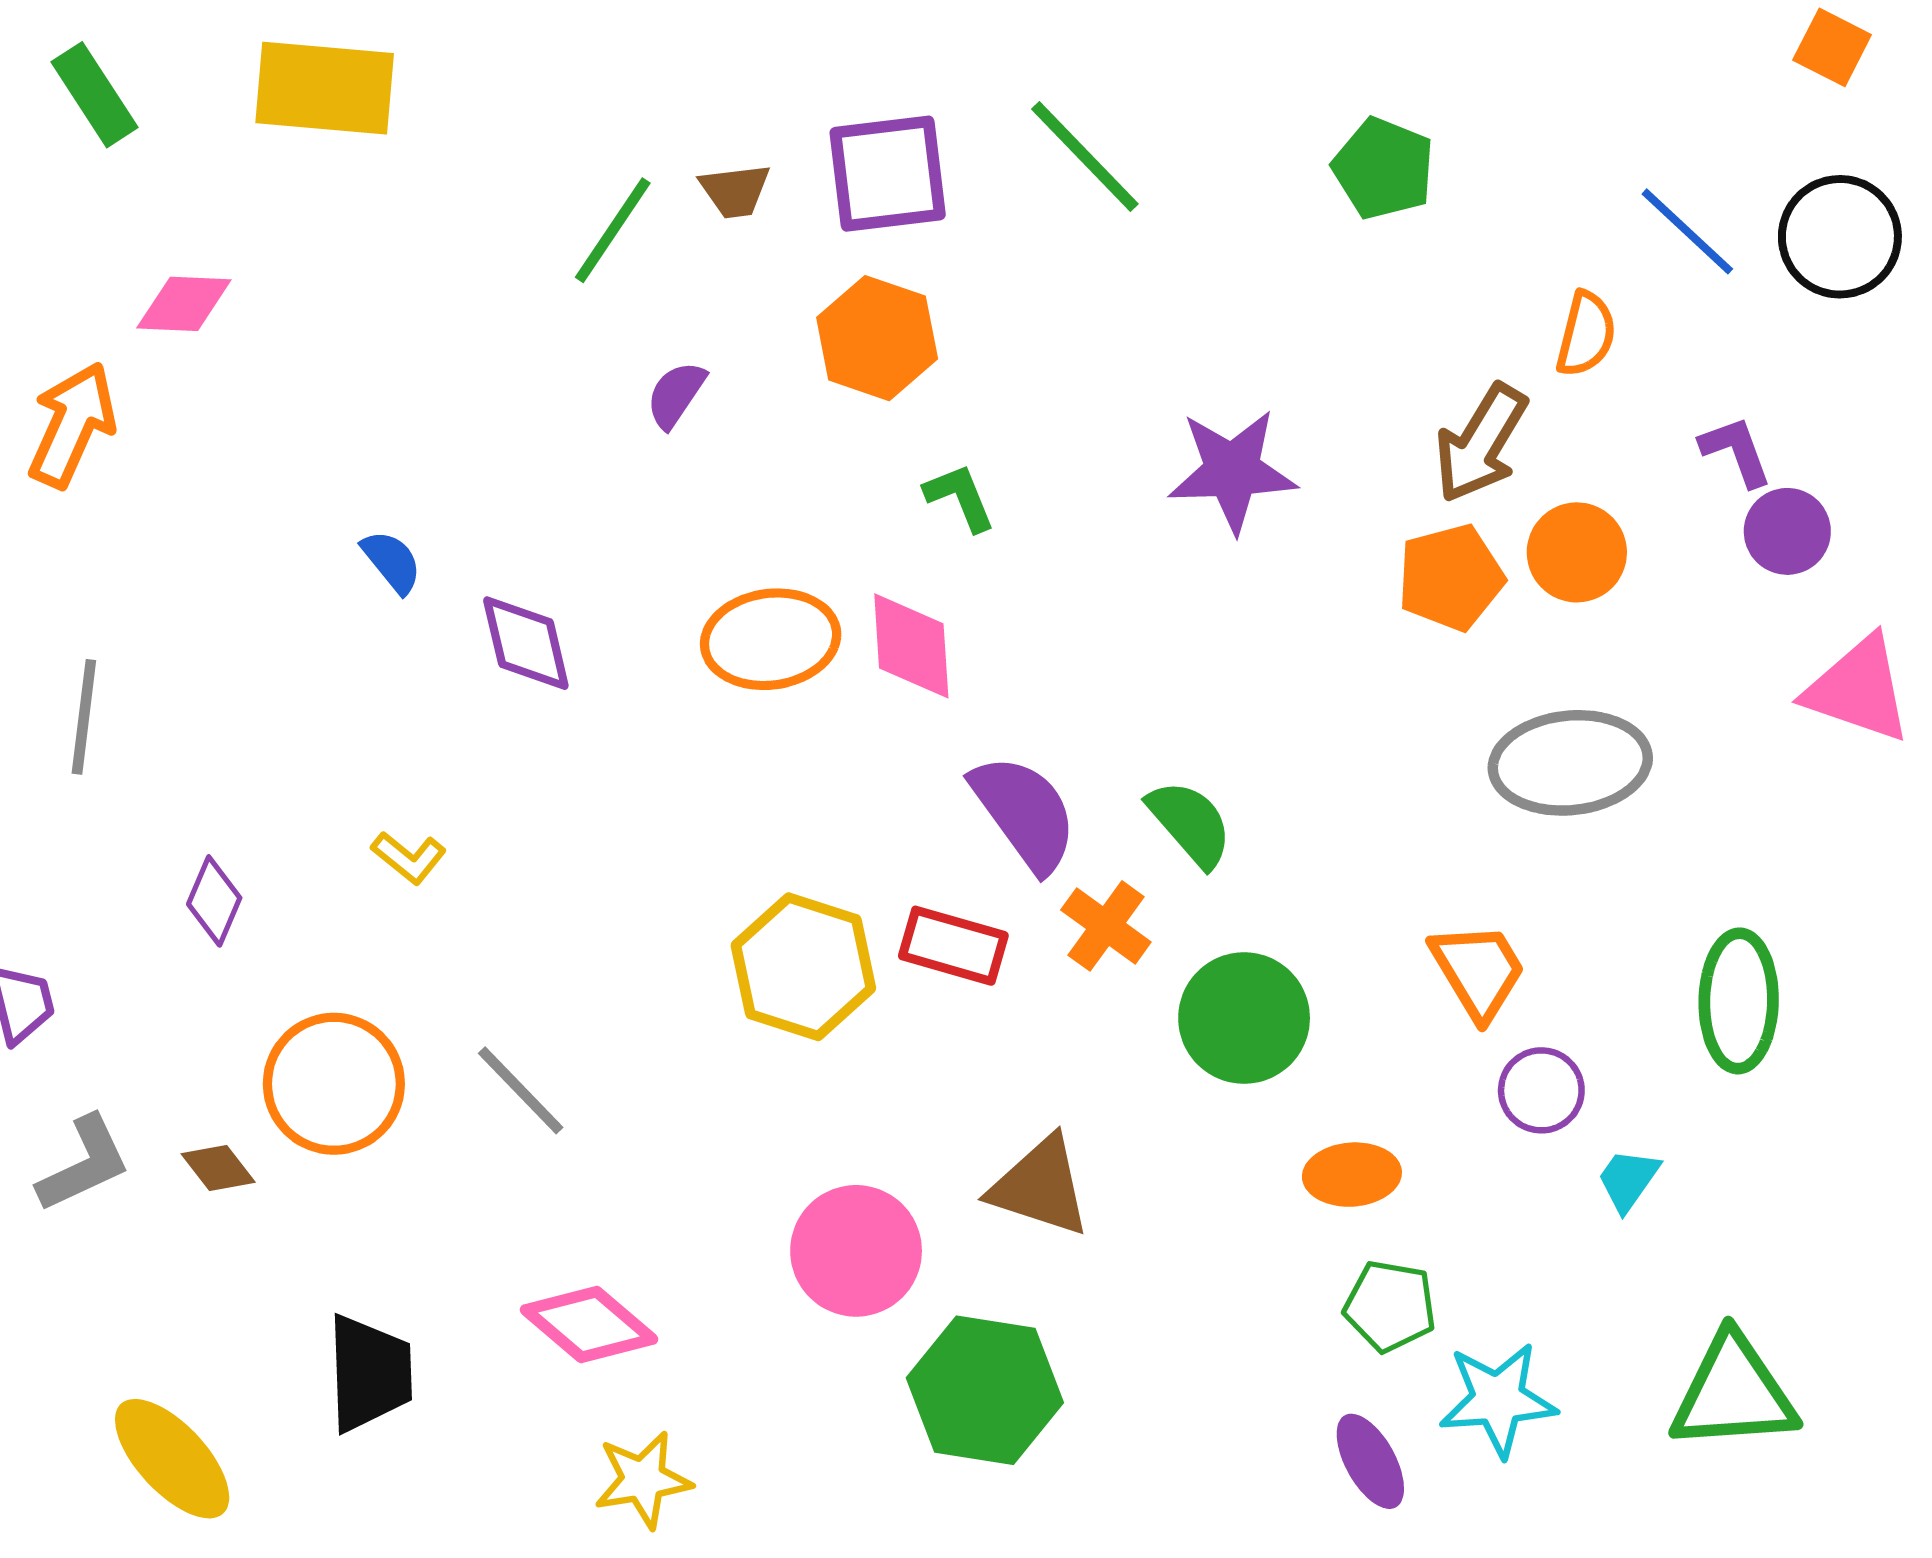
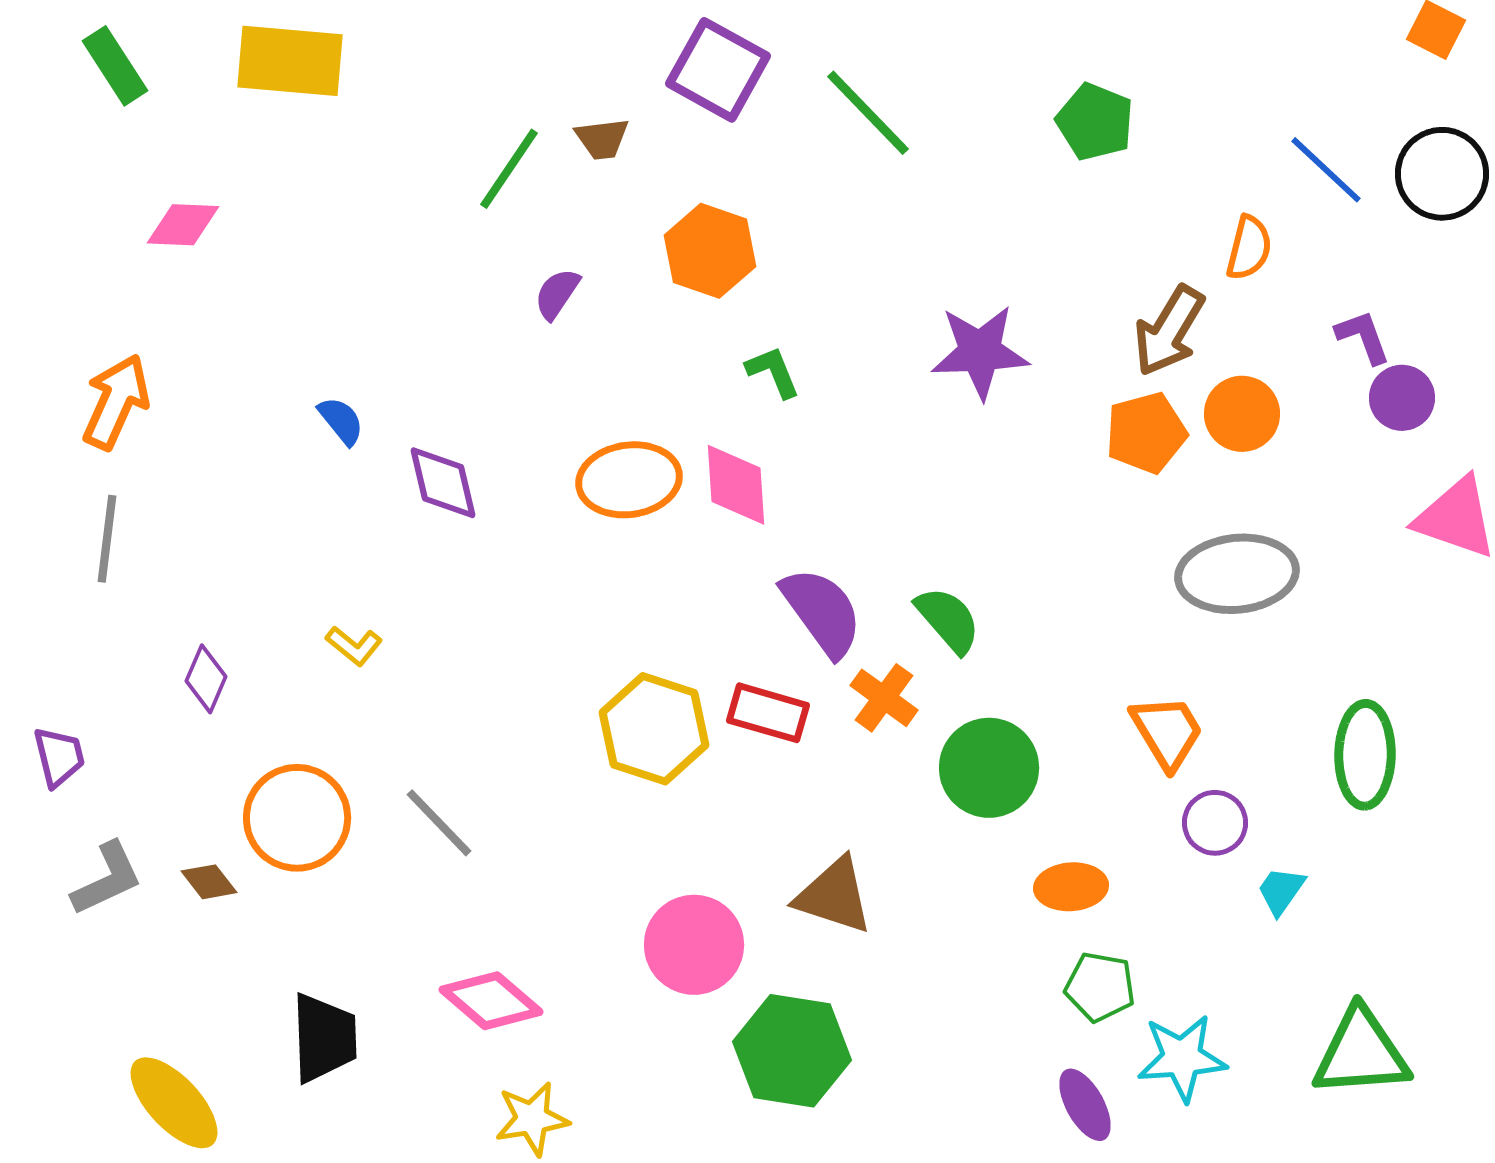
purple square: (888, 174) -> (718, 70), moved, turned 36
orange arrow: (72, 425) -> (116, 402), moved

